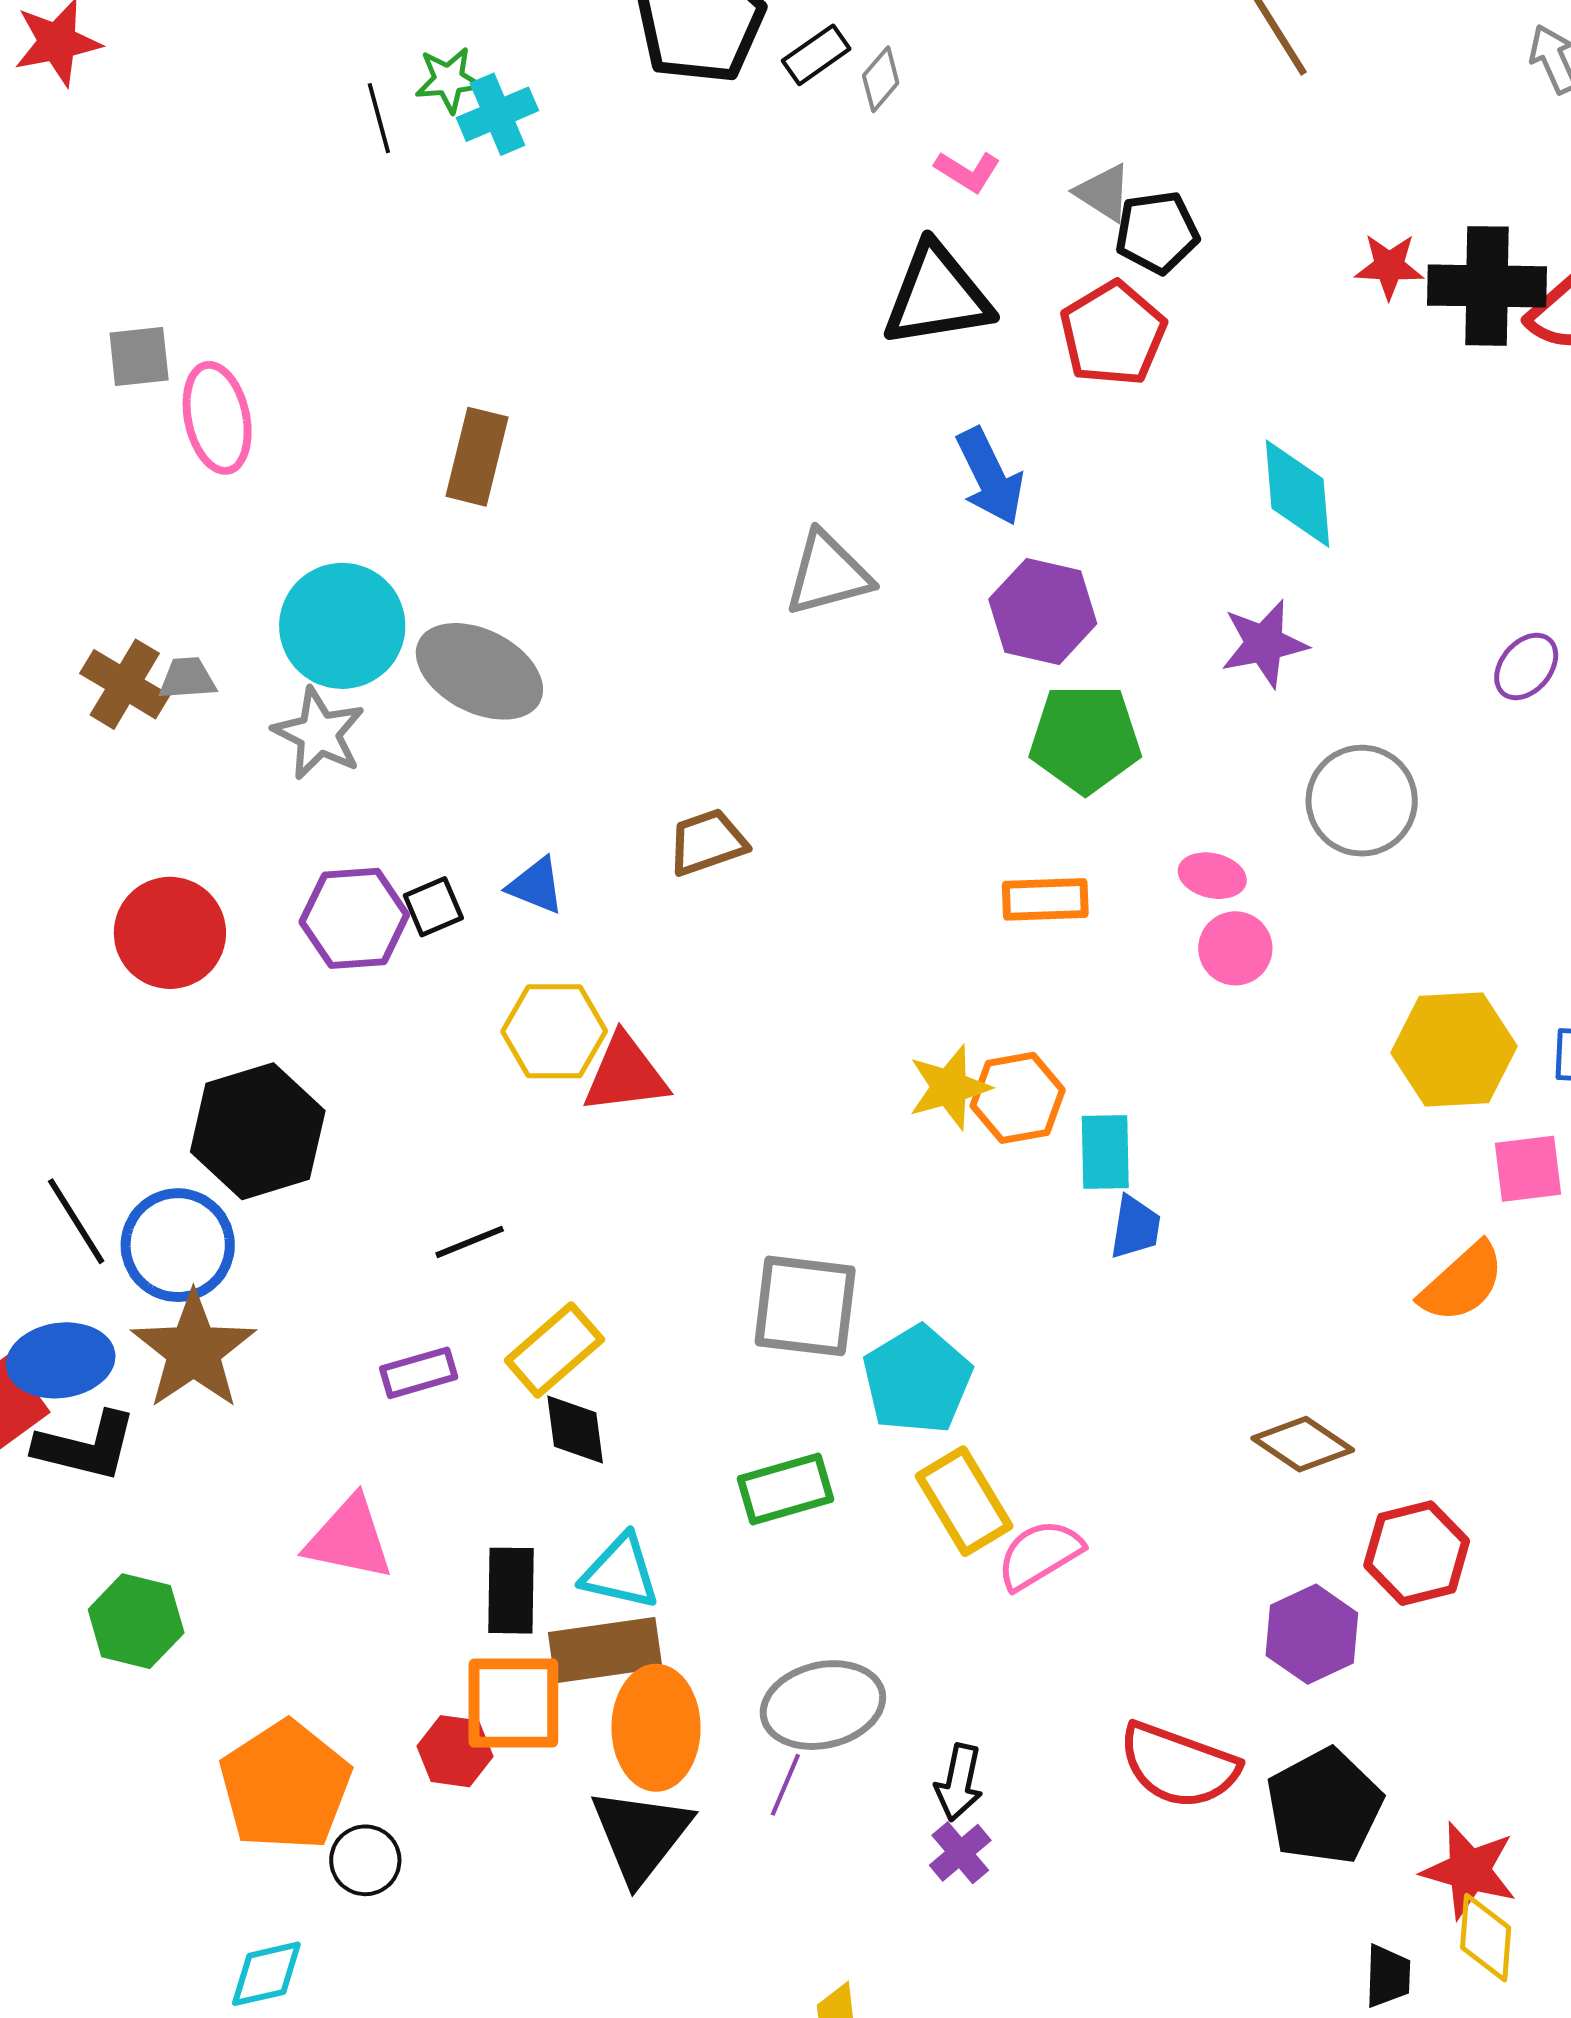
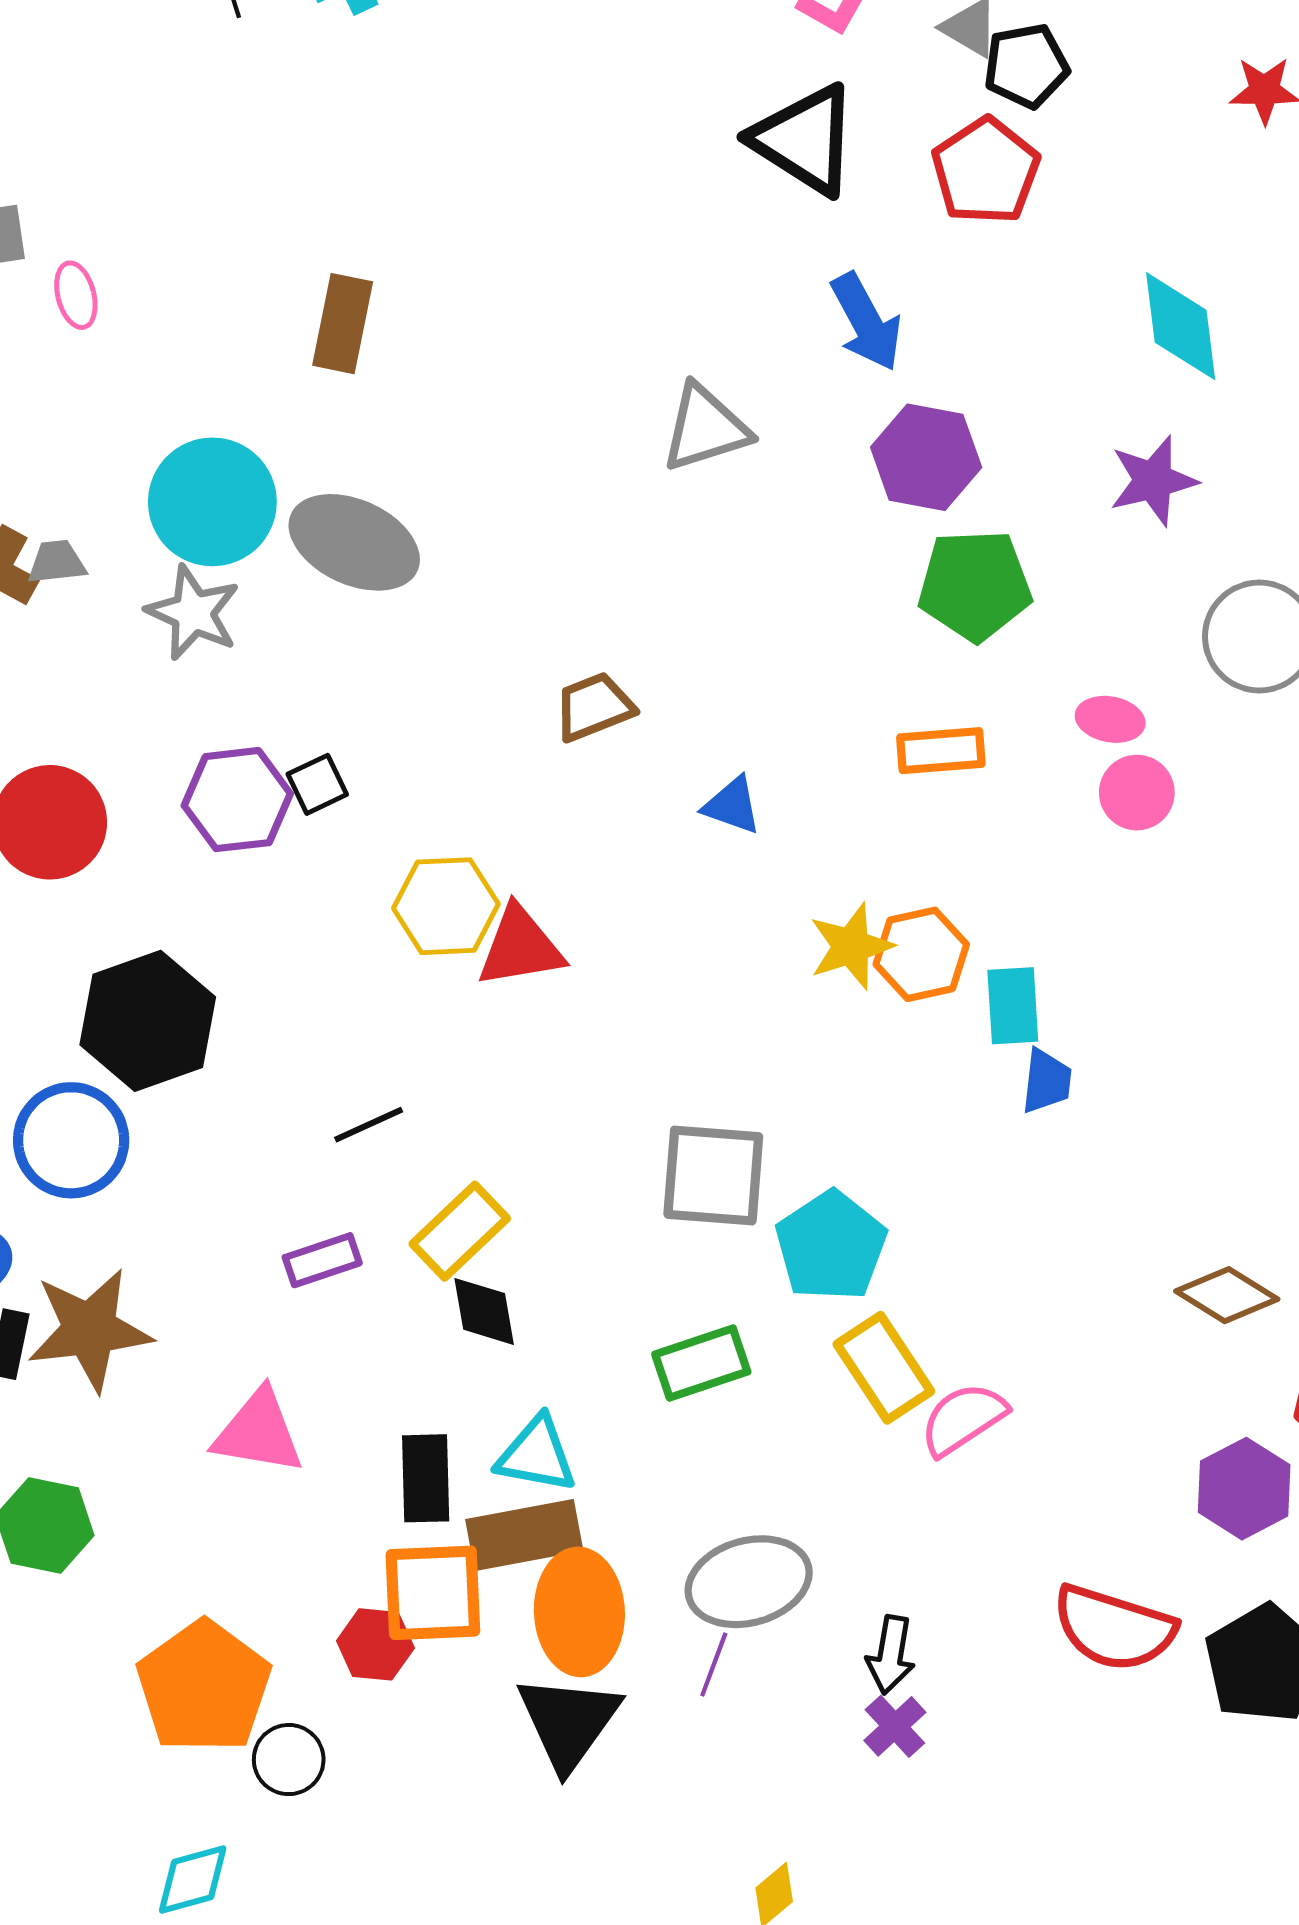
black triangle: (937, 296) -> (805, 140), turned 44
pink ellipse: (217, 418) -> (76, 295), size x0.6
blue triangle: (536, 886) -> (732, 805), moved
brown star: (194, 1350) -> (90, 1330), moved, turned 30

